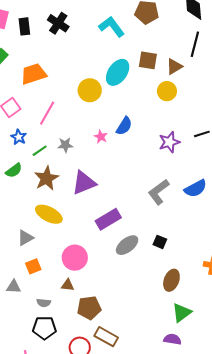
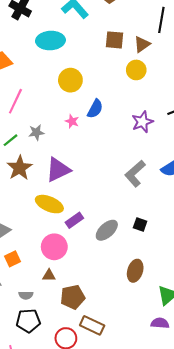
cyan ellipse: (118, 72) -> (50, 41), moved, turned 56
yellow circle: (90, 90) -> (70, 80), moved
yellow ellipse: (49, 214) -> (49, 204), moved
purple rectangle: (108, 219) -> (74, 220), moved, size x0.7
brown ellipse: (171, 280) -> (135, 271), moved

